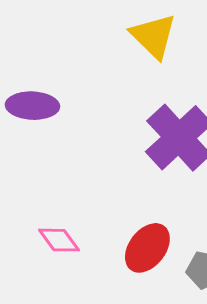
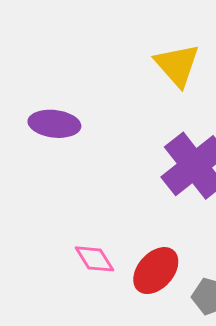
pink diamond: (59, 240) -> (95, 259), moved

